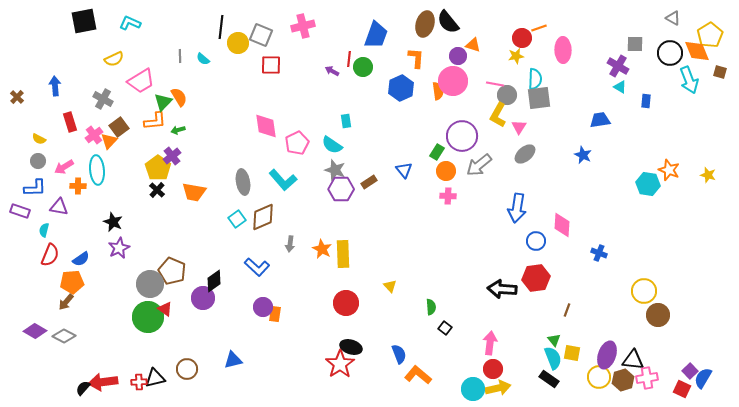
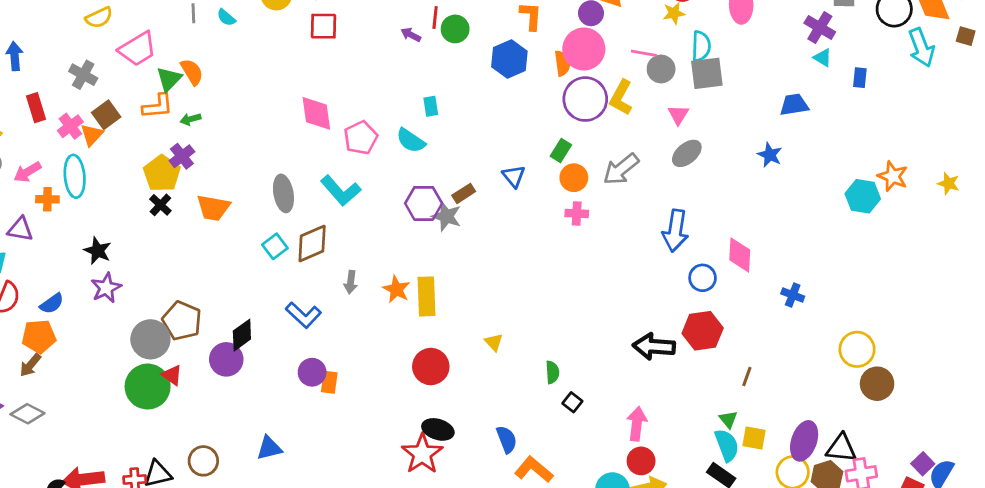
yellow L-shape: (498, 115) -> (621, 98), moved
purple circle: (462, 136) -> (585, 99), moved
gray star: (335, 170) -> (447, 216), moved

